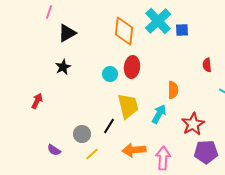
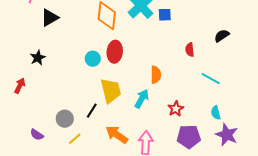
black star: (63, 67) -> (38, 58), moved
red star: (193, 124) -> (176, 109), size x0.7
orange arrow: (134, 150) -> (117, 135), turned 40

